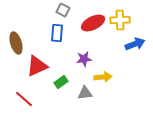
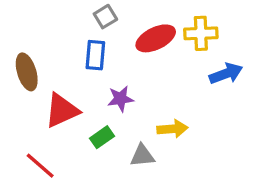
gray square: (63, 10) -> (105, 17), turned 32
purple star: (84, 59) -> (120, 99), moved

